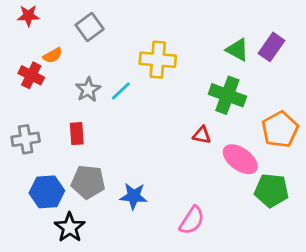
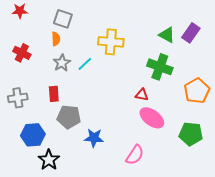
gray square: (90, 27) -> (63, 19), turned -36
orange semicircle: (53, 55) -> (56, 39), moved, turned -64
pink ellipse: (240, 159) -> (152, 118), moved
gray pentagon: (88, 182) -> (69, 117), moved

